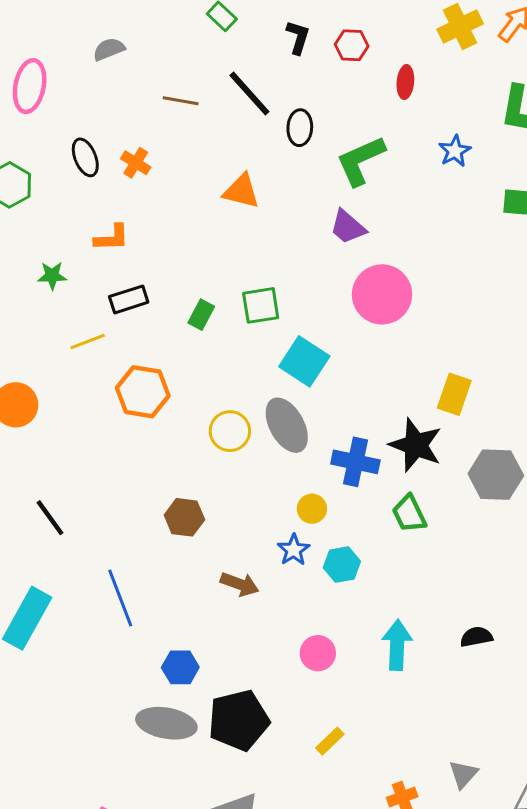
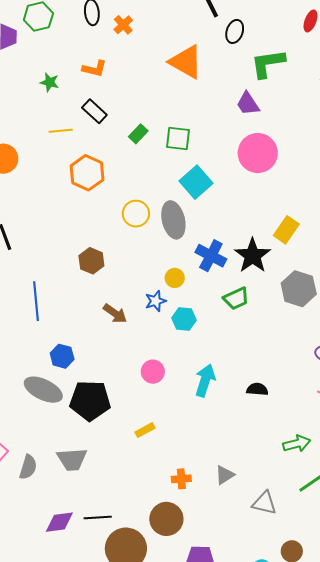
orange triangle: (241, 191) -> (186, 62), size x1.4
black rectangle: (129, 299) -> (94, 111), turned 45
green trapezoid: (409, 514) -> (236, 298), turned -104

